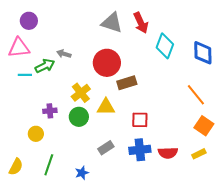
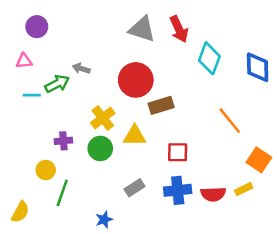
pink triangle: (19, 48) -> (24, 61), size x0.6
orange line: (196, 95) -> (230, 121), moved
yellow rectangle: (199, 154) -> (244, 189), moved
green line: (49, 165) -> (62, 193), moved

